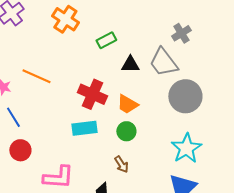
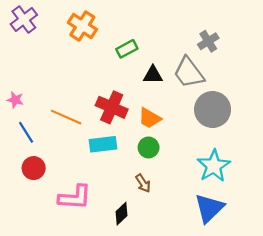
orange line: (36, 76) -> (66, 117), moved

